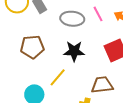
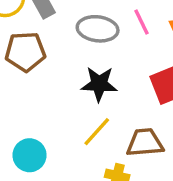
brown pentagon: (32, 47) -> (25, 52), moved
yellow line: (58, 77) -> (97, 132), moved

